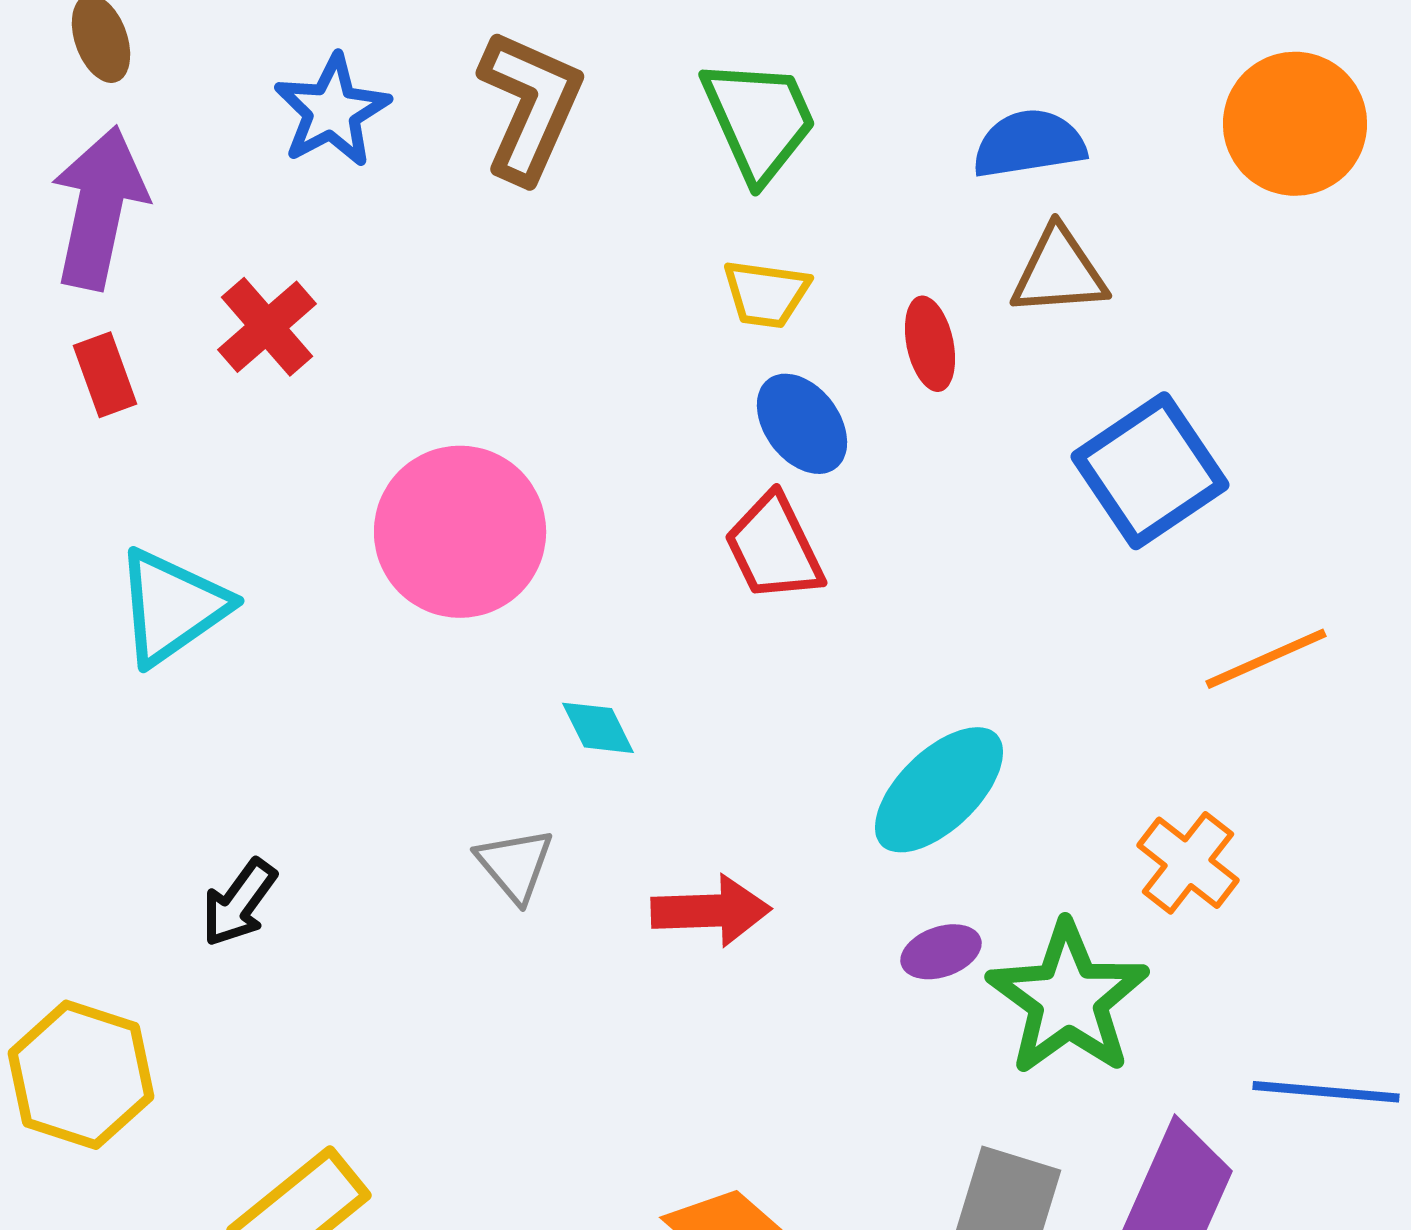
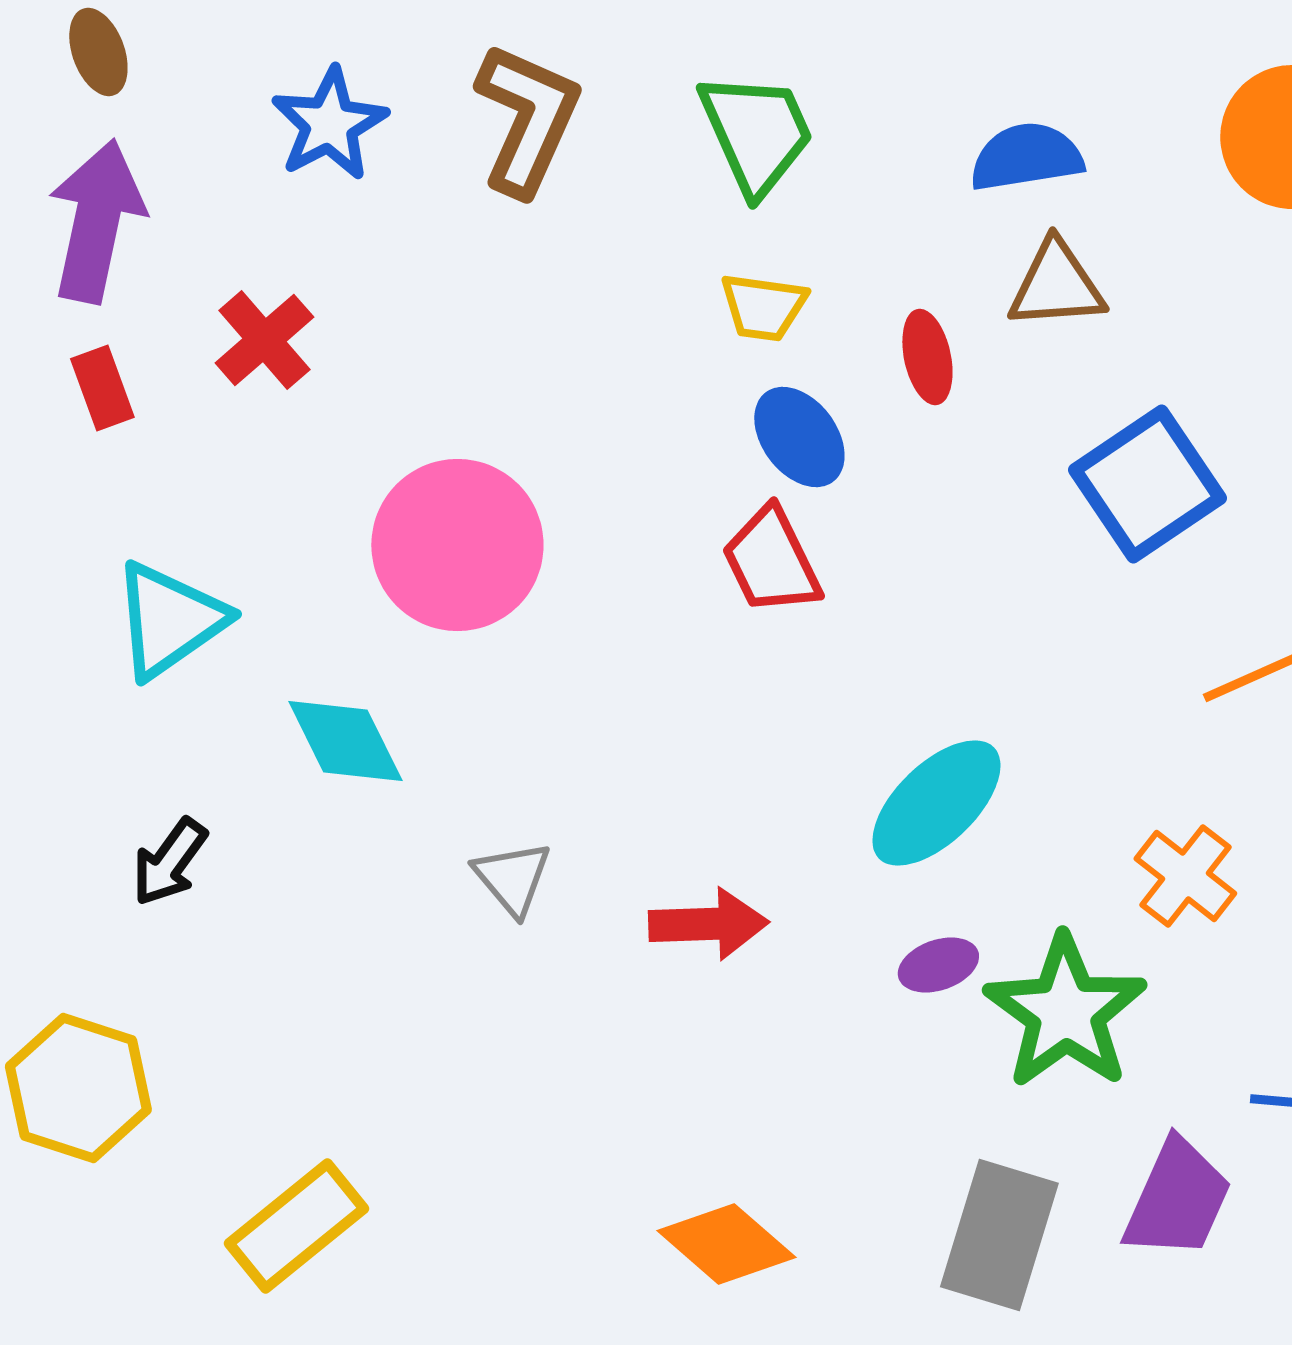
cyan diamond: (598, 728) -> (345, 741), moved, size x1.6
black arrow: (239, 903) -> (169, 862), moved

